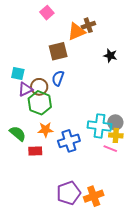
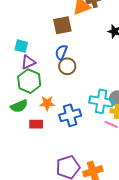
brown circle: (39, 87) -> (67, 66), moved
green hexagon: (40, 103) -> (29, 81), moved
green semicircle: (18, 134) -> (19, 106), turned 114

